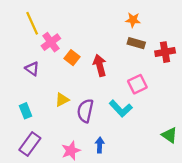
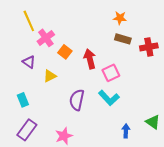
pink square: (137, 84) -> (111, 73), moved
yellow triangle: (62, 100) -> (50, 76), moved
blue arrow: (100, 145) -> (126, 131), moved

